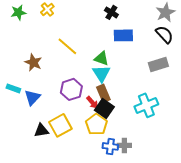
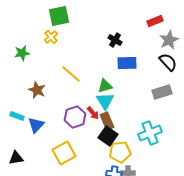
green star: (18, 12) -> (22, 53), moved
green triangle: (101, 58) -> (105, 86), turned -35
red arrow: (92, 102) -> (93, 113), moved
yellow pentagon: (96, 124) -> (120, 152), moved, turned 30
black triangle: (41, 130) -> (16, 158), moved

